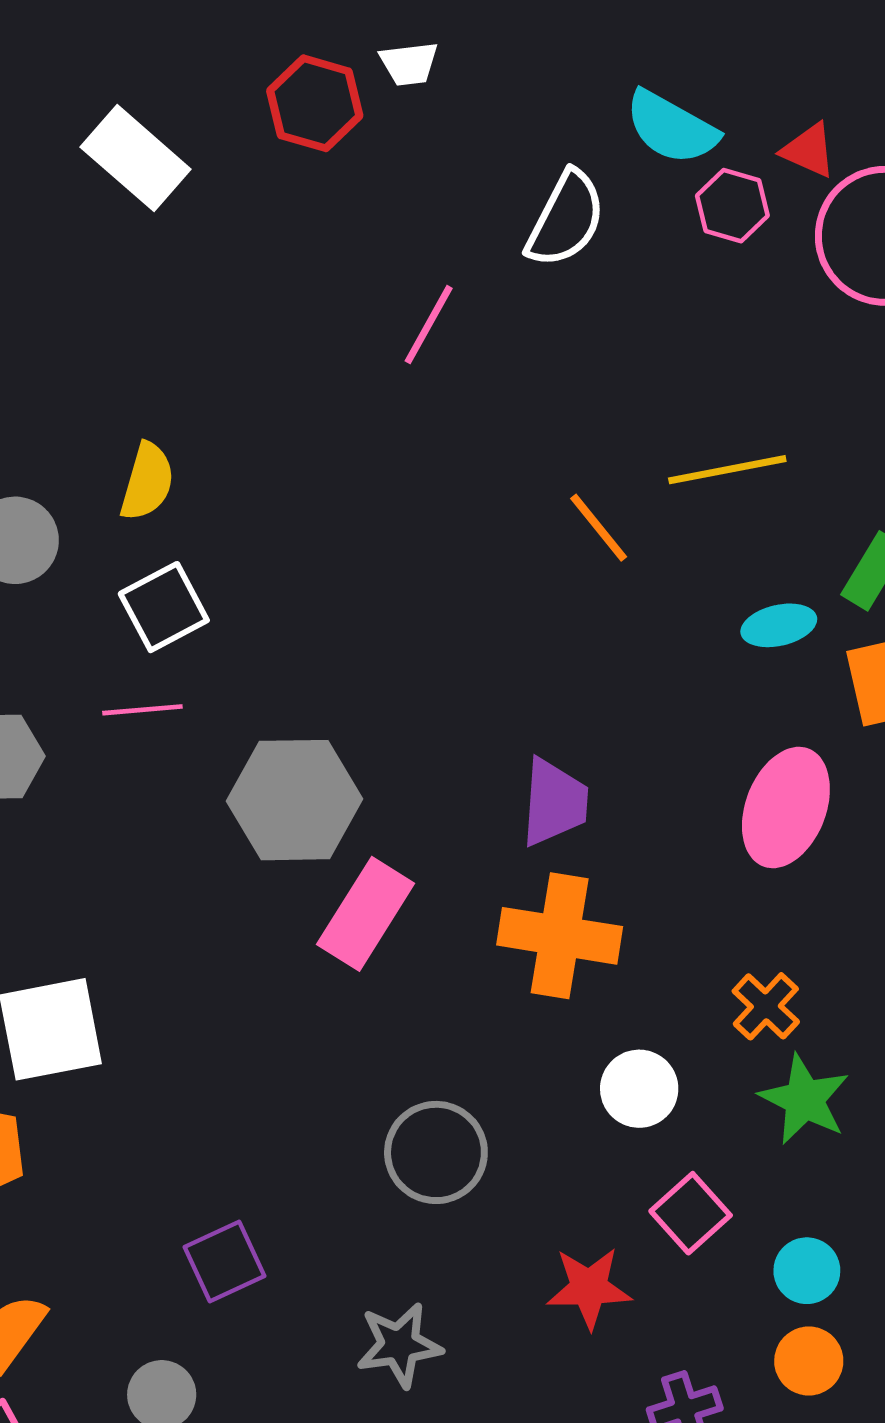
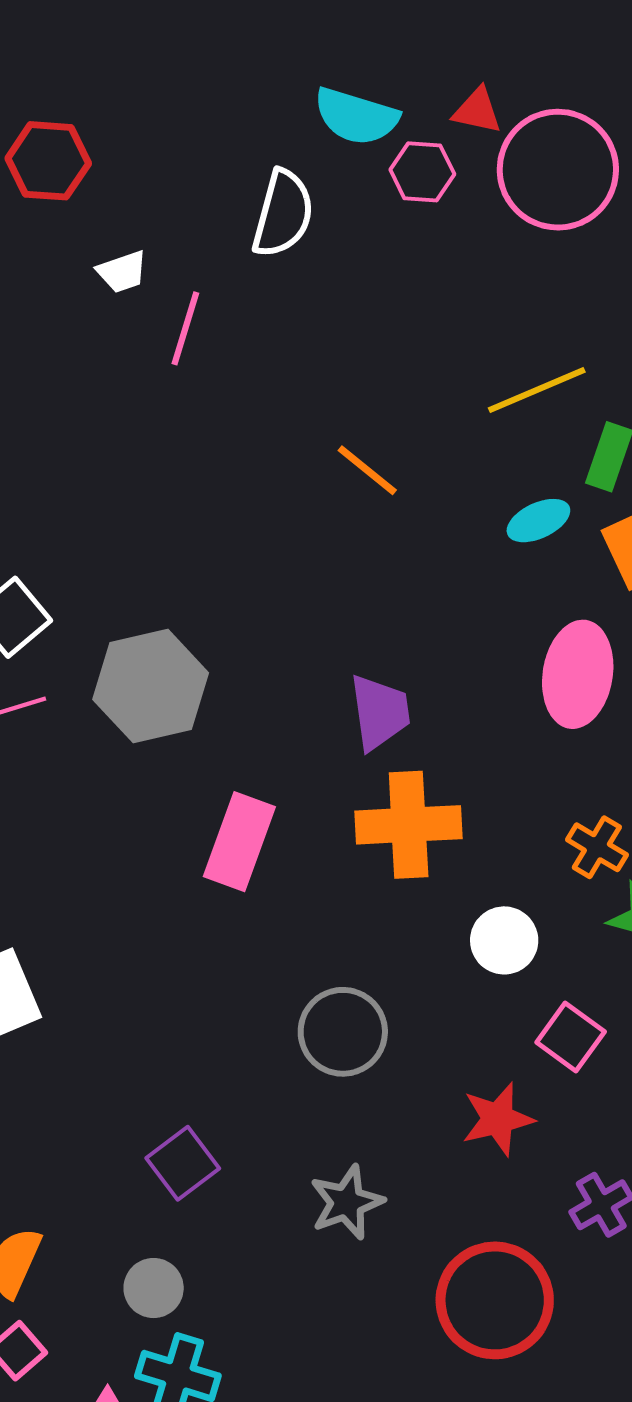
white trapezoid: (409, 64) -> (122, 272), moved
yellow line: (727, 470) -> (537, 390), moved
gray hexagon: (295, 800) -> (151, 686), moved

